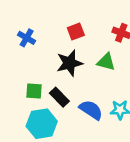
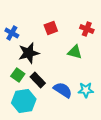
black star: (69, 63) -> (29, 53), moved
green square: (34, 91) -> (18, 75), turned 32

